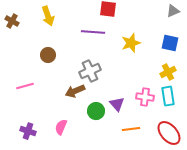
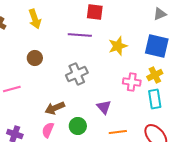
blue square: (170, 43) -> (157, 46), size x1.4
brown arrow: (75, 91) -> (55, 108), moved
pink cross: (145, 97) -> (132, 82), moved
green circle: (96, 111) -> (78, 126), moved

